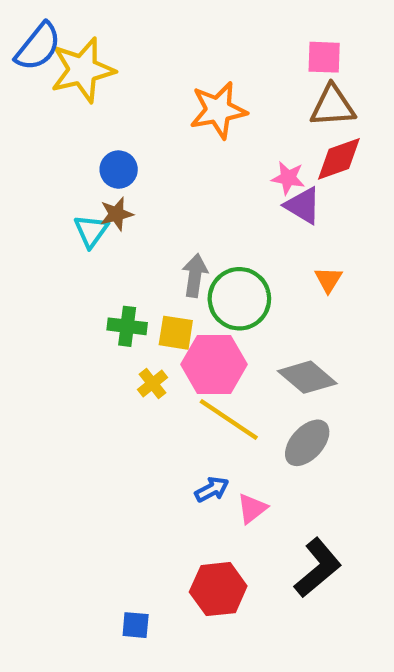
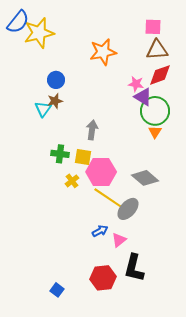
green circle: (239, 299) -> (155, 111), moved
gray ellipse: (307, 443) -> (128, 209), moved
black L-shape: (318, 568) -> (134, 268), moved, turned 144
blue square: (136, 625) -> (57, 290), moved, turned 32

